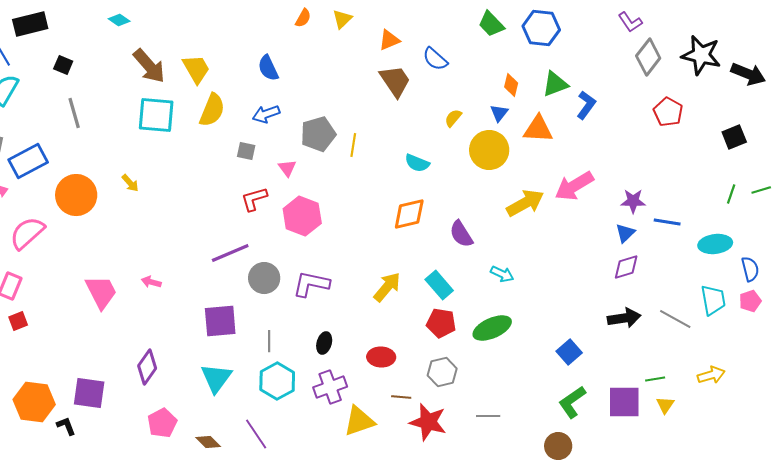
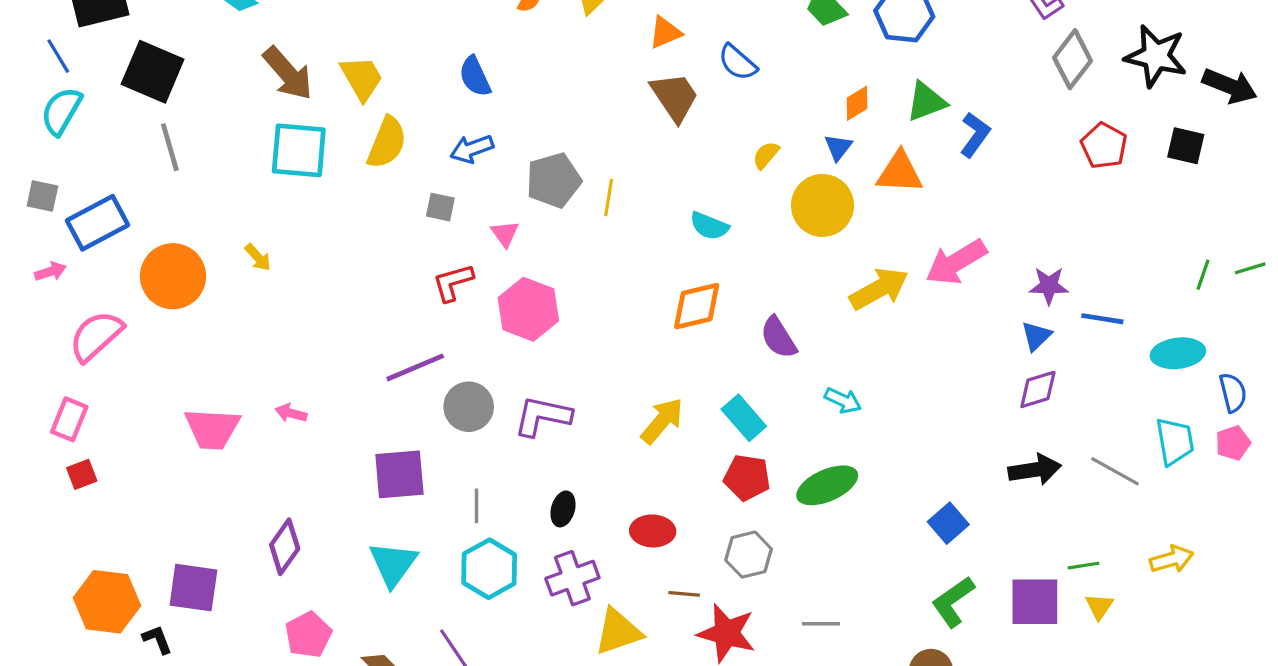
black square: (63, 65) -> (153, 72), size x2.0
orange diamond: (511, 85) -> (857, 103), turned 45
black square: (734, 137) -> (1186, 146), moved, turned 35
pink trapezoid: (101, 292) -> (212, 429), turned 120

